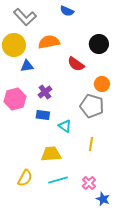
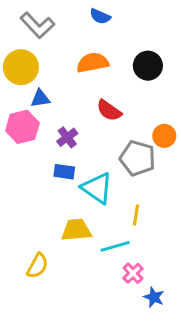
orange semicircle: (49, 42) -> (93, 63), moved
red semicircle: (76, 64) -> (109, 110), moved
orange circle: (102, 84) -> (164, 136), moved
pink hexagon: (15, 99) -> (22, 127), moved
cyan triangle: (65, 126) -> (97, 188), size x1.6
cyan line: (58, 180) -> (115, 246), moved

